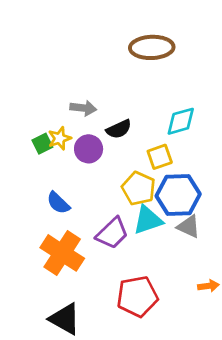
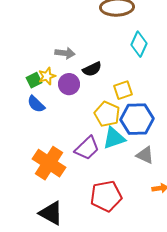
cyan diamond: (181, 121) -> (139, 44), moved, turned -50
blue semicircle: (58, 203) -> (36, 104), moved
gray triangle: (189, 227) -> (145, 155), moved

